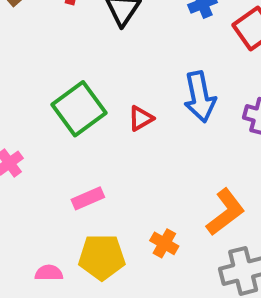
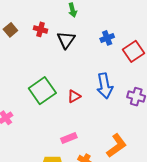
pink rectangle: (88, 198) -> (69, 138), moved

